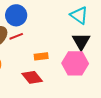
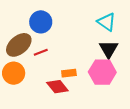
red line: (16, 36) -> (41, 52), moved
orange rectangle: (41, 56) -> (69, 73), moved

